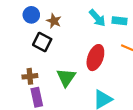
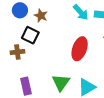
brown cross: (30, 76) -> (17, 52), moved
green triangle: (66, 77) -> (61, 83), moved

